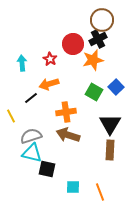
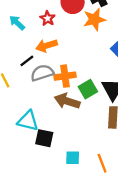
cyan arrow: (22, 63) -> (17, 23), turned -42
green square: (94, 92) -> (88, 89), moved, turned 30
gray semicircle: (31, 136) -> (42, 73), moved

